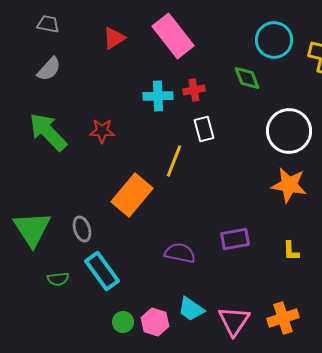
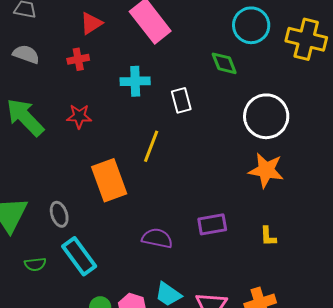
gray semicircle: (49, 69) -> (26, 54), turned -112
red cross: (194, 90) -> (78, 59), moved
white rectangle: (204, 129) -> (181, 100), moved
orange rectangle: (132, 195) -> (109, 180), turned -60

